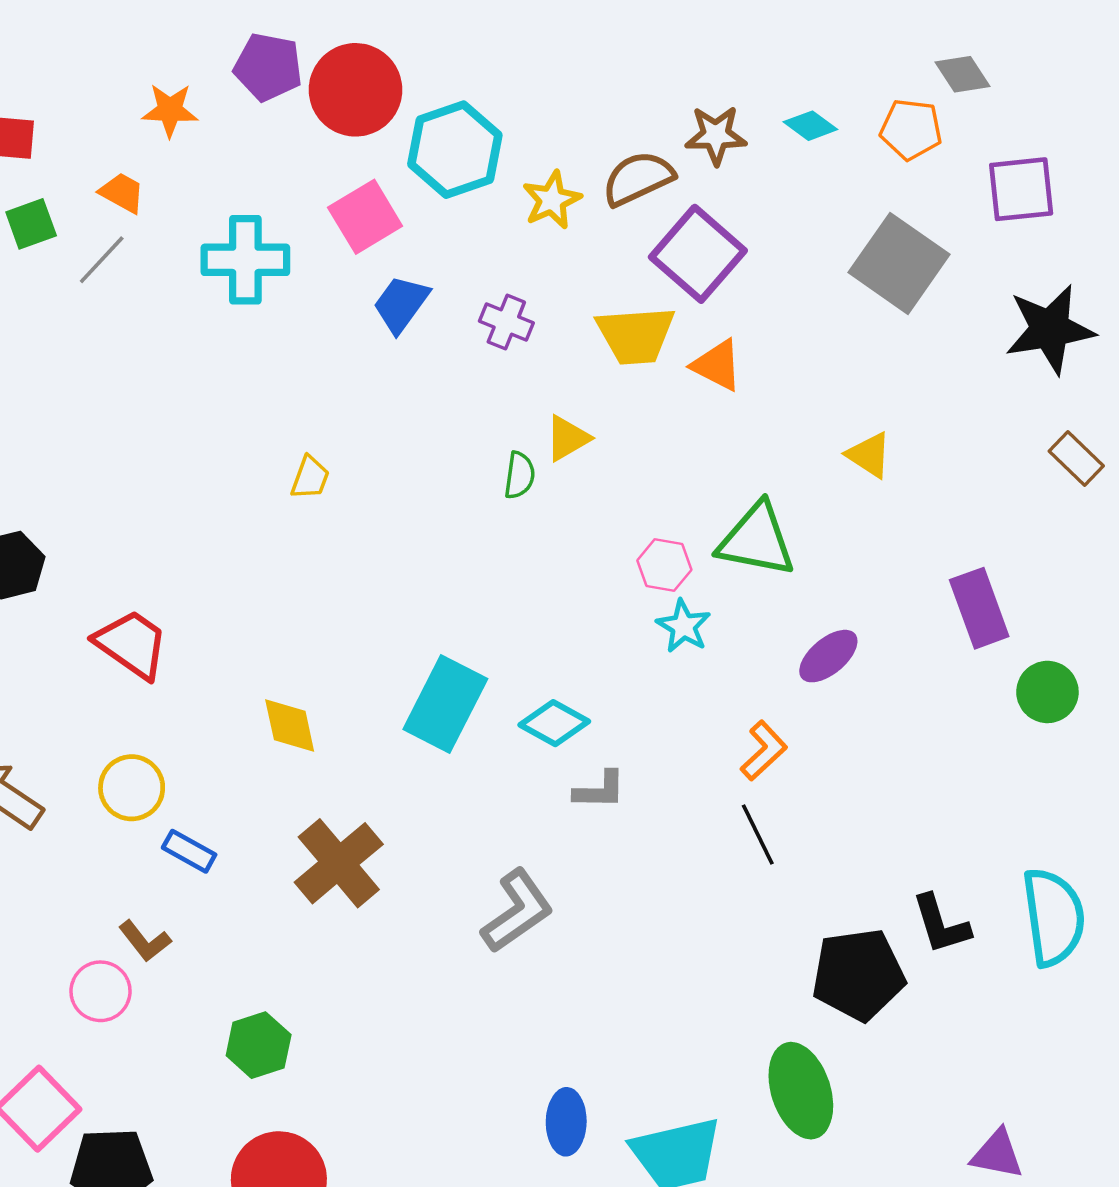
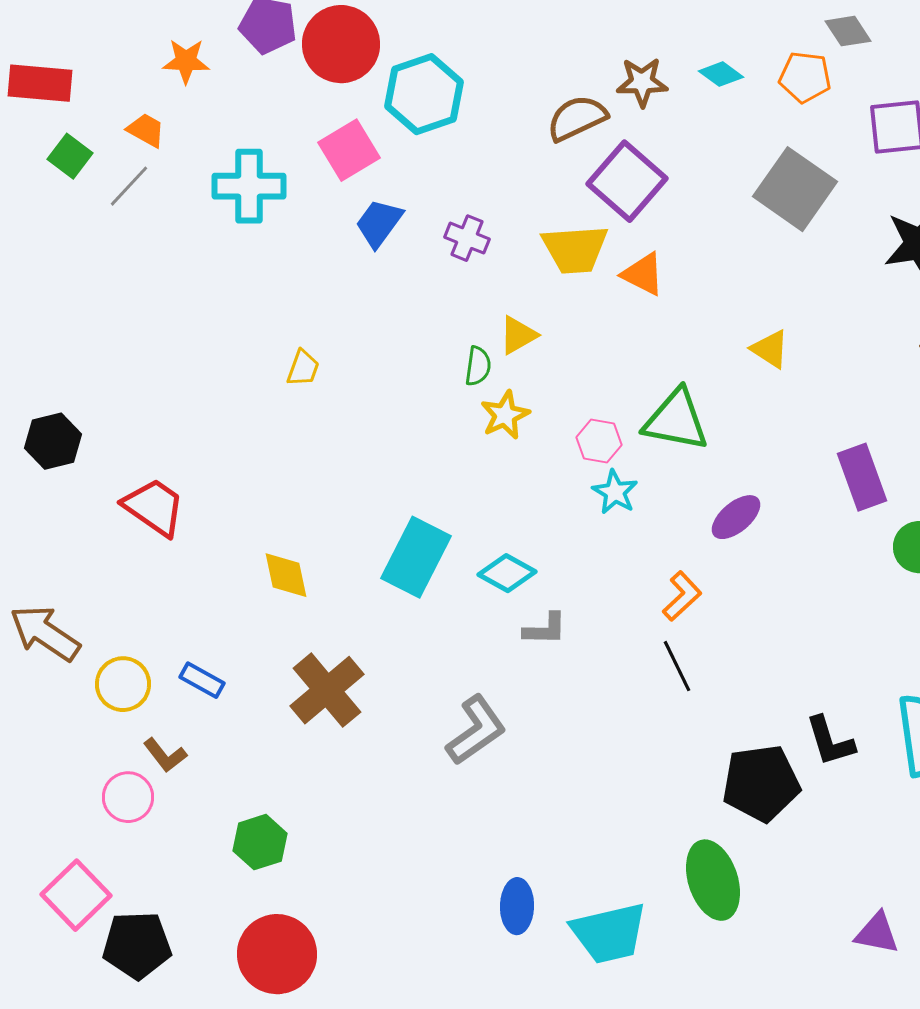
yellow star: (552, 200) -> (505, 415), moved
green square: (31, 224) -> (70, 156), turned -33
yellow circle: (132, 788) -> (123, 684), moved

